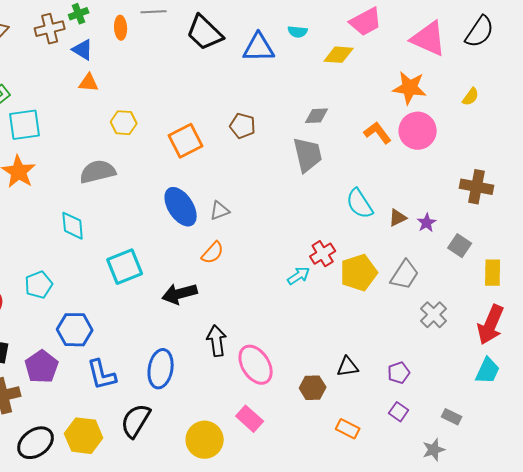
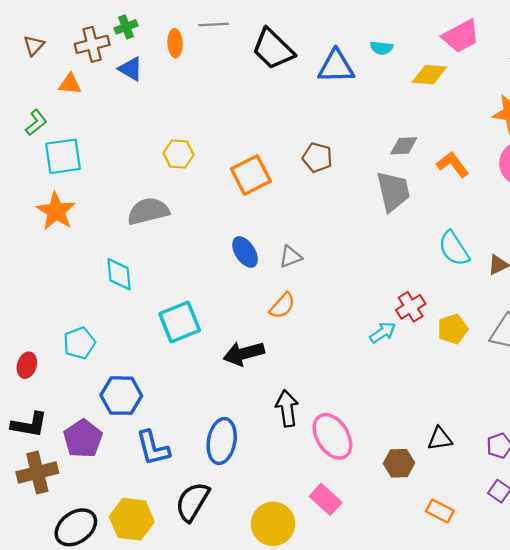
orange triangle: (89, 83) -> (70, 84), moved
orange L-shape: (378, 133) -> (453, 165), moved
blue ellipse: (181, 207) -> (245, 252), size x0.7
yellow pentagon: (359, 273) -> (453, 329), size x0.7

